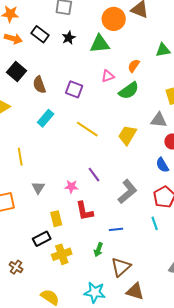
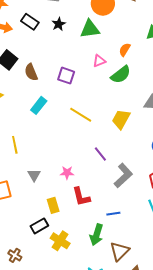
purple line: (94, 175) -> (100, 154), moved
green arrow: (98, 250) -> (97, 235), size x1.5
yellow cross: (62, 254) -> (60, 241), turned -36

